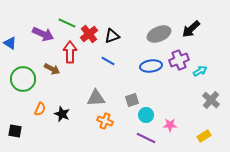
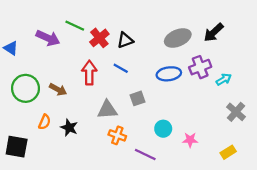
red arrow: (70, 52) -> (89, 73), moved
brown arrow: (52, 69) -> (58, 89), moved
gray square: (132, 100) -> (137, 98), moved
black square: (15, 131) -> (17, 147), size x1.5
purple line: (146, 138) -> (145, 154), moved

